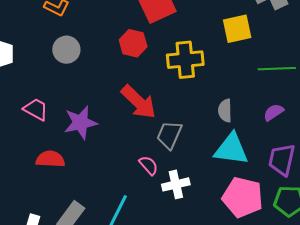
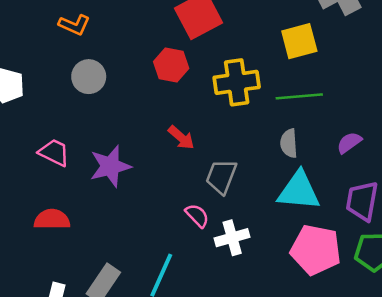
green line: (277, 69) -> (299, 96), moved
red arrow: (139, 102) -> (181, 138), size x0.6
red semicircle: (50, 159) -> (52, 219), moved

